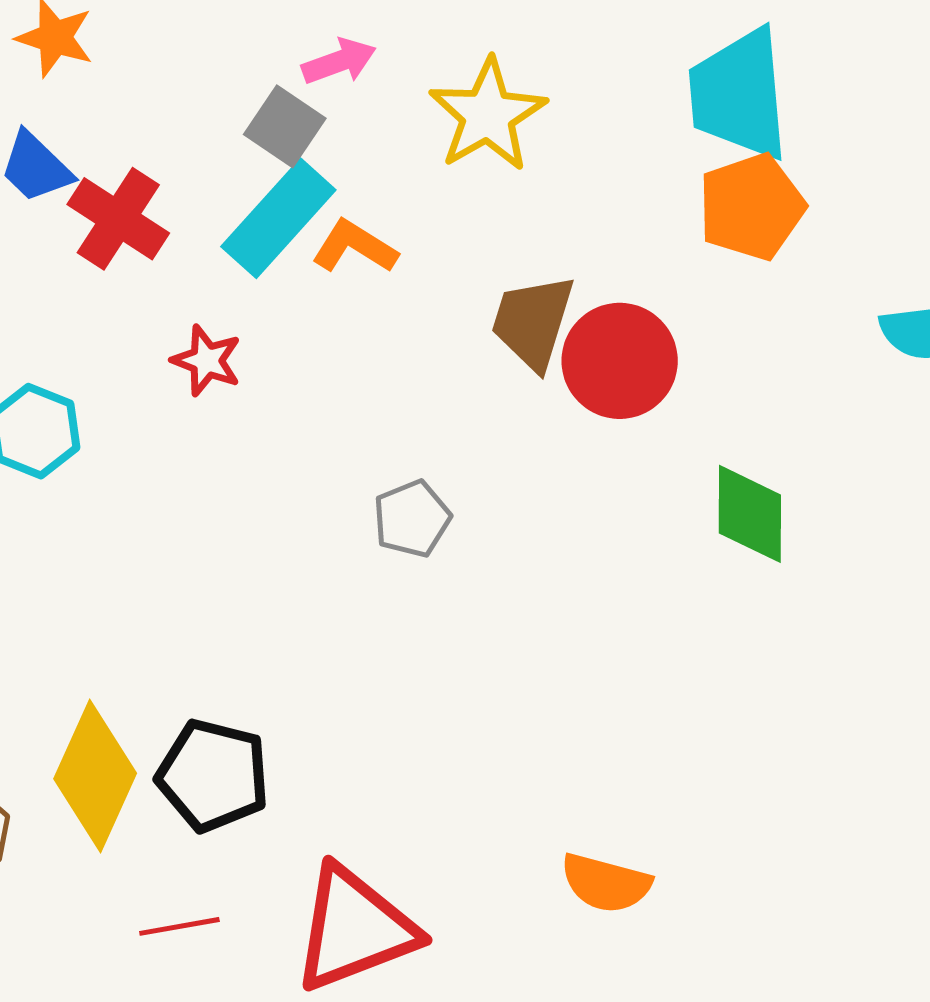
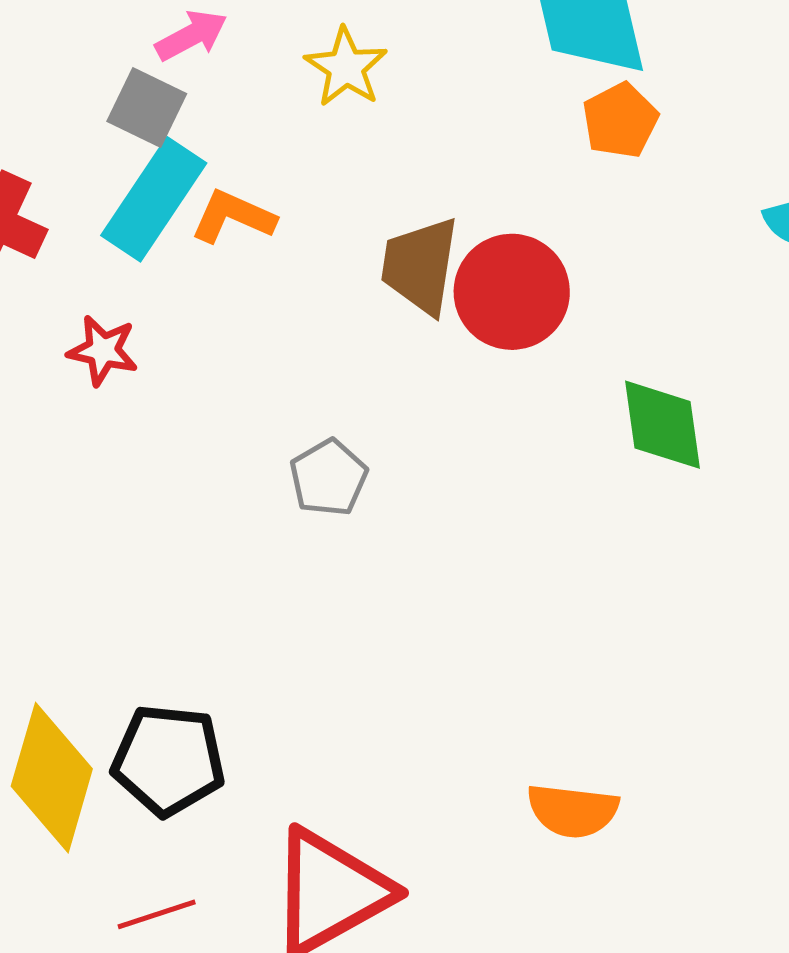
yellow star: (488, 115) -> (346, 67), size x0.7
orange pentagon: (751, 207) -> (620, 121), size x0.7

